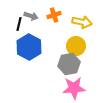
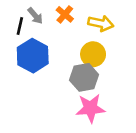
orange cross: (54, 15) -> (65, 14), turned -32
gray arrow: (31, 16) -> (35, 16), turned 32

